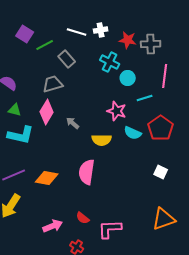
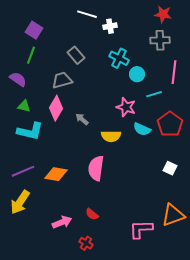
white line: (77, 32) -> (87, 14), moved
red star: (128, 40) -> (163, 14), moved
green line: (45, 45) -> (31, 55), moved, turned -42
pink L-shape: (110, 229) -> (141, 229), moved

